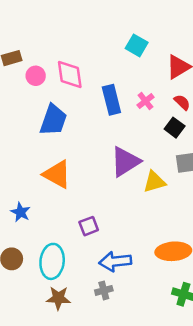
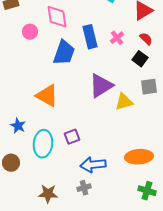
pink circle: (36, 76) -> (30, 32), moved
blue trapezoid: (53, 120) -> (64, 53), moved
cyan ellipse: (52, 261) -> (43, 144), moved

